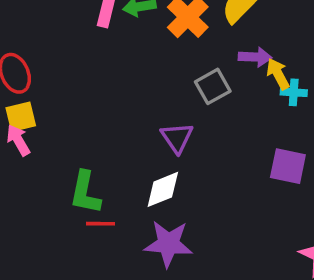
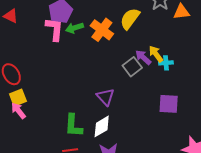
purple arrow: (255, 57) -> (143, 57), moved, turned -132
gray square: (213, 86) -> (132, 67), moved
green L-shape: (85, 193) -> (73, 126), moved

